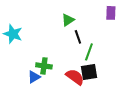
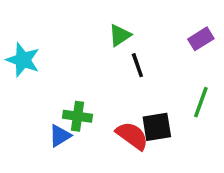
purple rectangle: (111, 13) -> (201, 39), moved, turned 56
green line: (89, 52) -> (201, 102), moved

